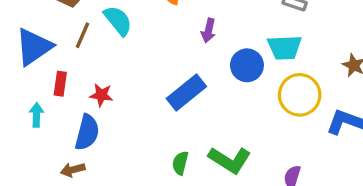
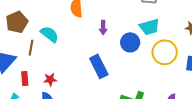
blue rectangle: (186, 93) -> (99, 66), turned -65

